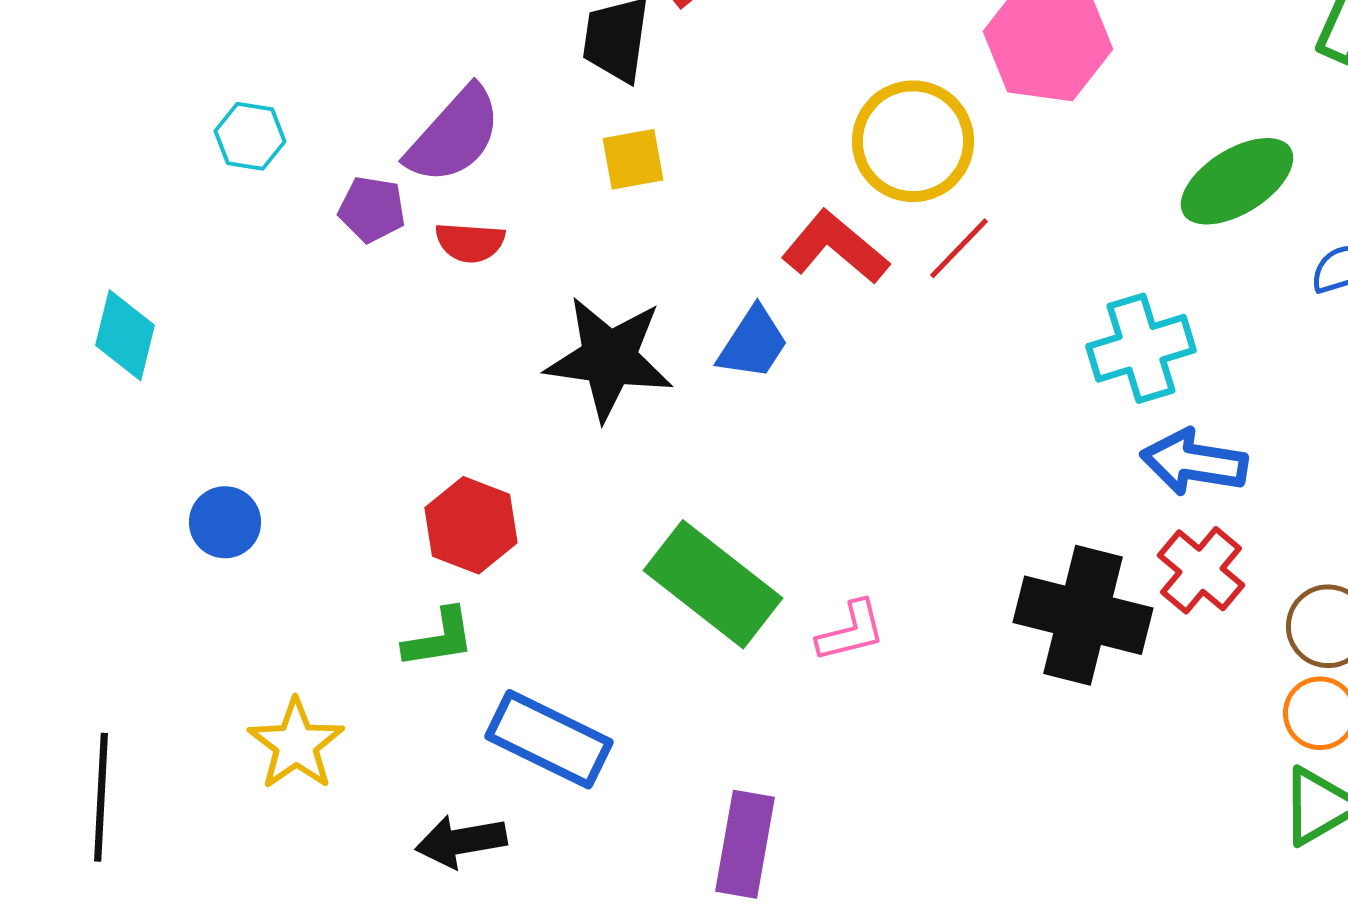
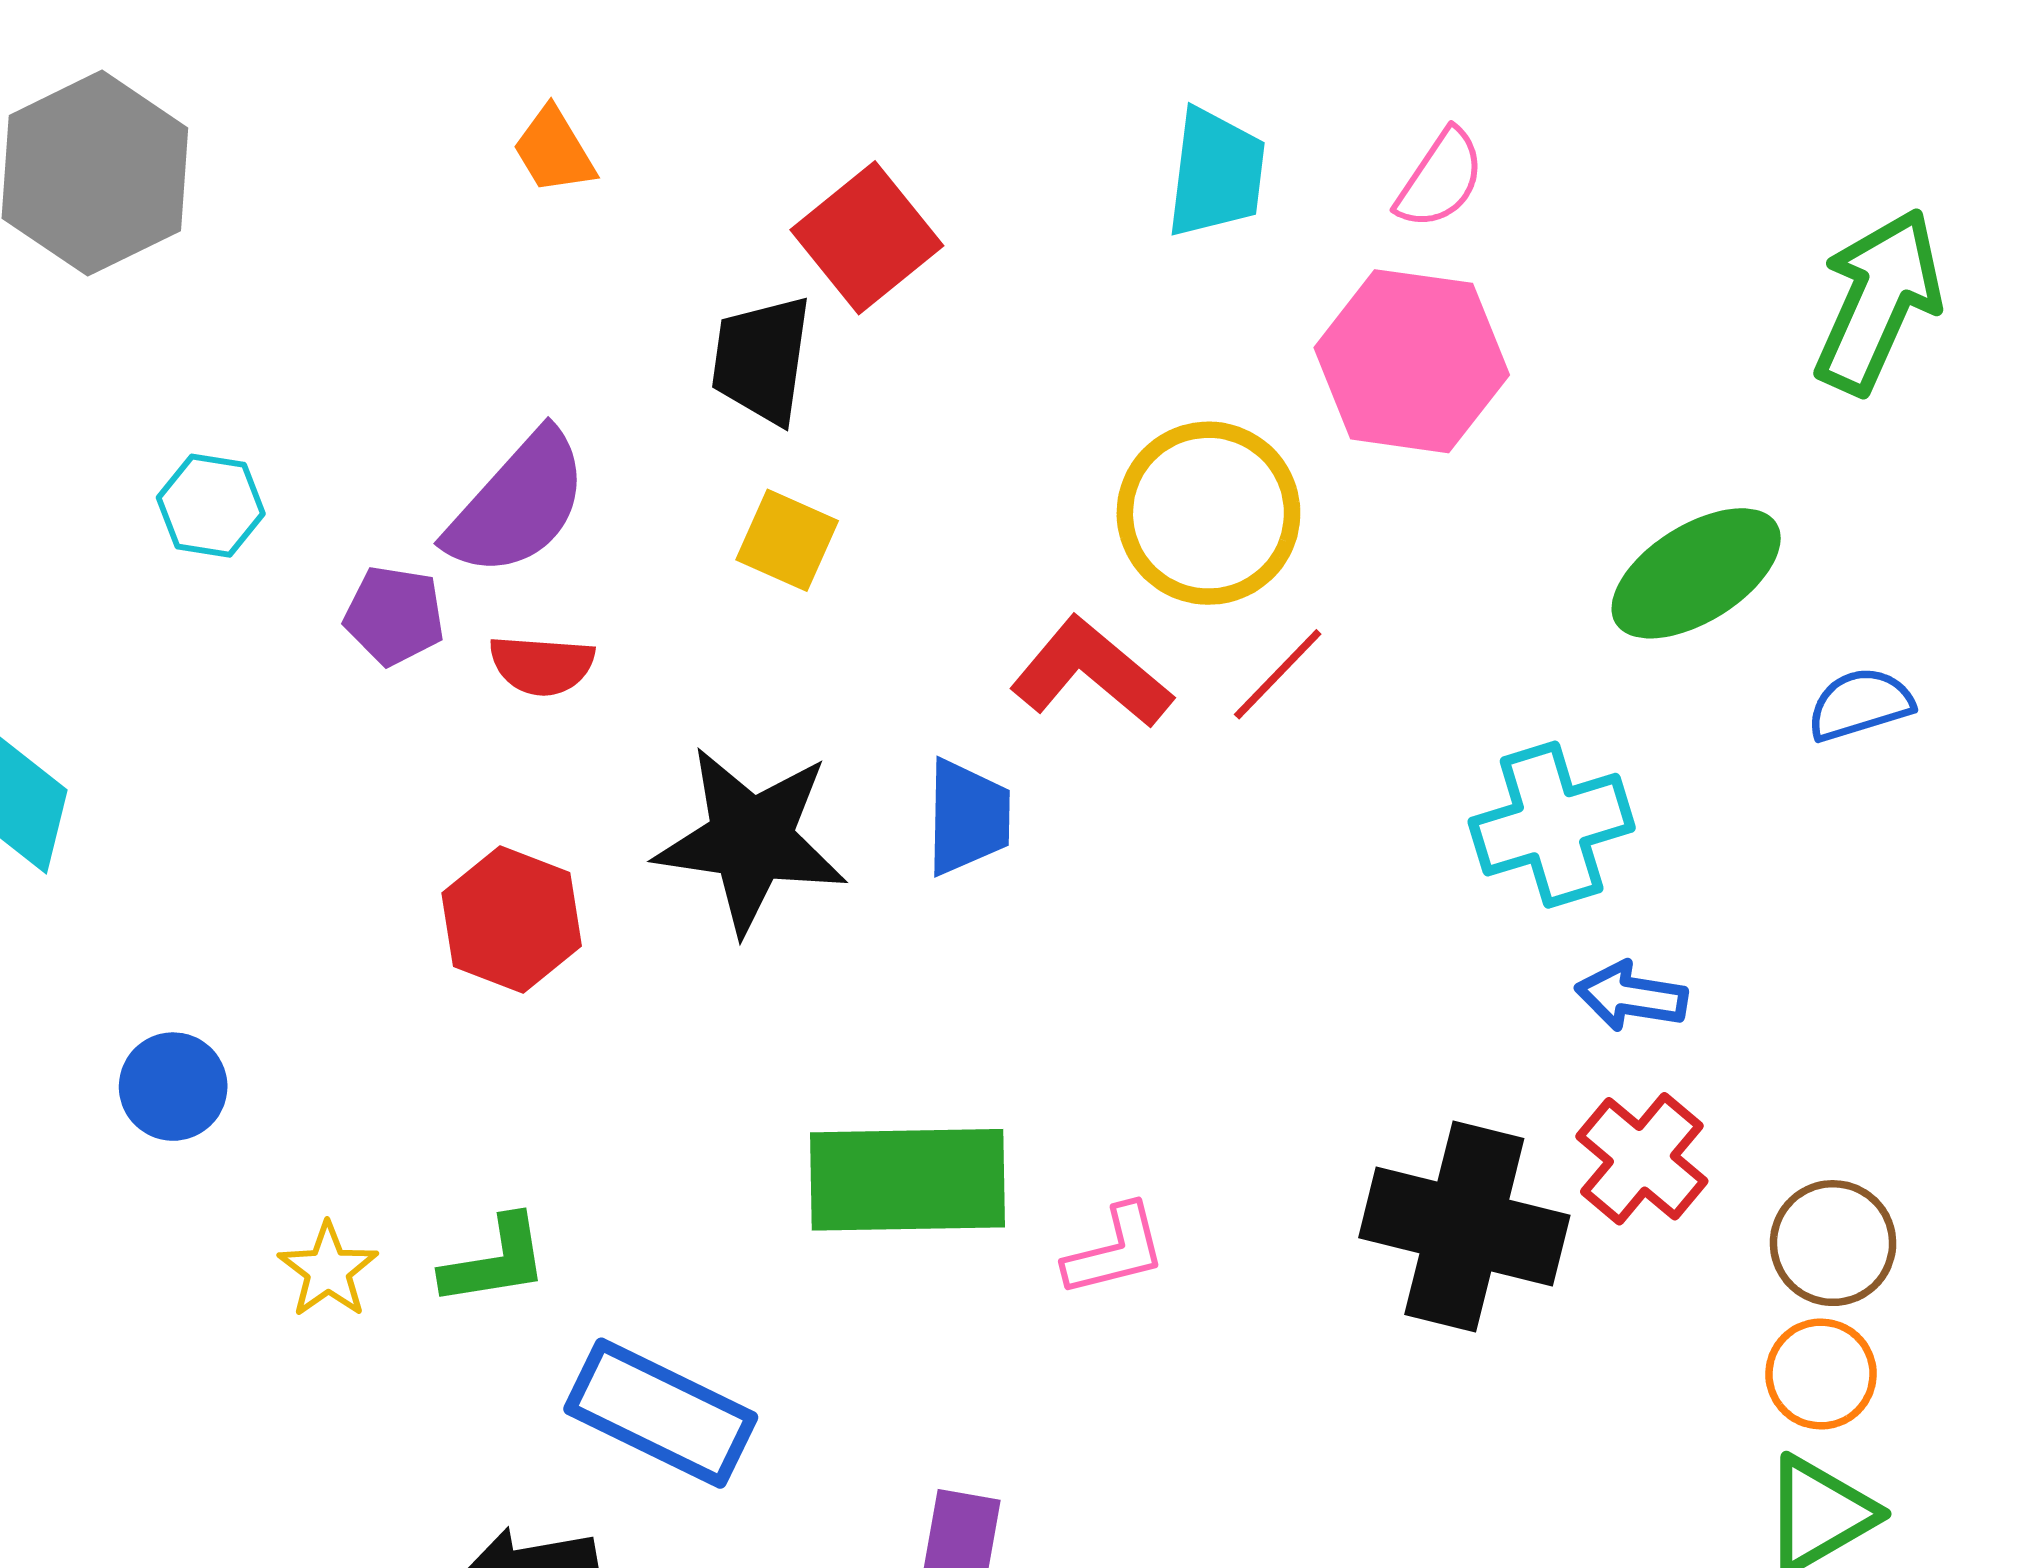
yellow square: (633, 159) -> (787, 540), turned 34
blue trapezoid: (753, 343) -> (968, 817), turned -32
blue arrow: (1194, 462) -> (1631, 996), size x0.7
red hexagon: (471, 525) -> (512, 920), moved
green rectangle: (713, 584) -> (908, 1180), turned -39
yellow star: (296, 744) -> (328, 1270), moved, size x0.7

